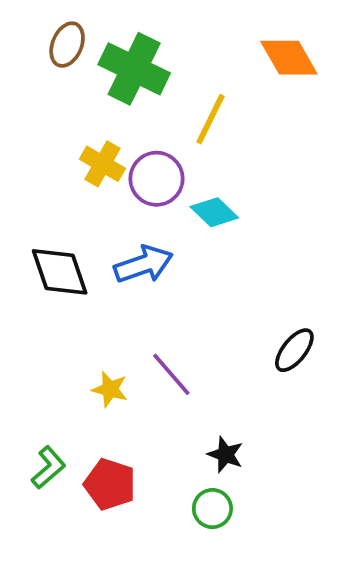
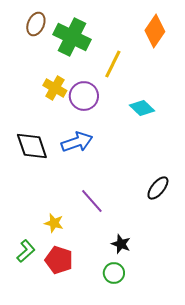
orange diamond: (289, 58) -> (155, 31), turned 64
cyan diamond: (214, 212) -> (142, 108), moved
yellow star: (110, 389) -> (54, 223), moved

